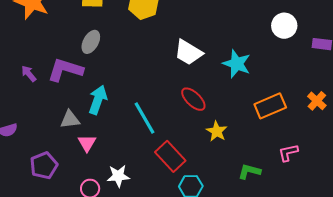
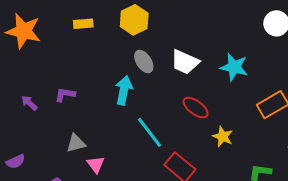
gray ellipse: (91, 42) -> (144, 62), moved, turned -55
purple L-shape: (65, 70) -> (65, 95), size x0.6
cyan arrow: (98, 100) -> (124, 90), moved

